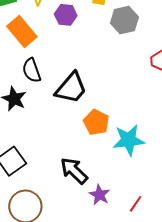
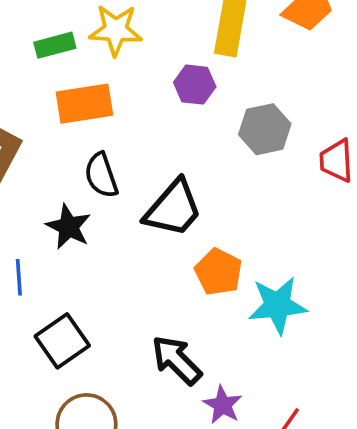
purple hexagon: (66, 15) -> (195, 85), moved
gray hexagon: (124, 20) -> (265, 129), moved
orange rectangle: (22, 31) -> (84, 104), turned -60

